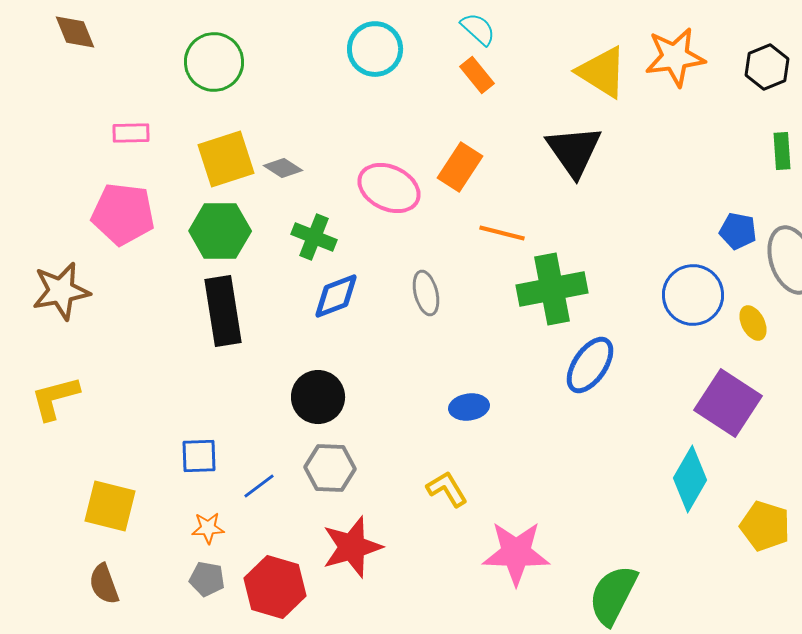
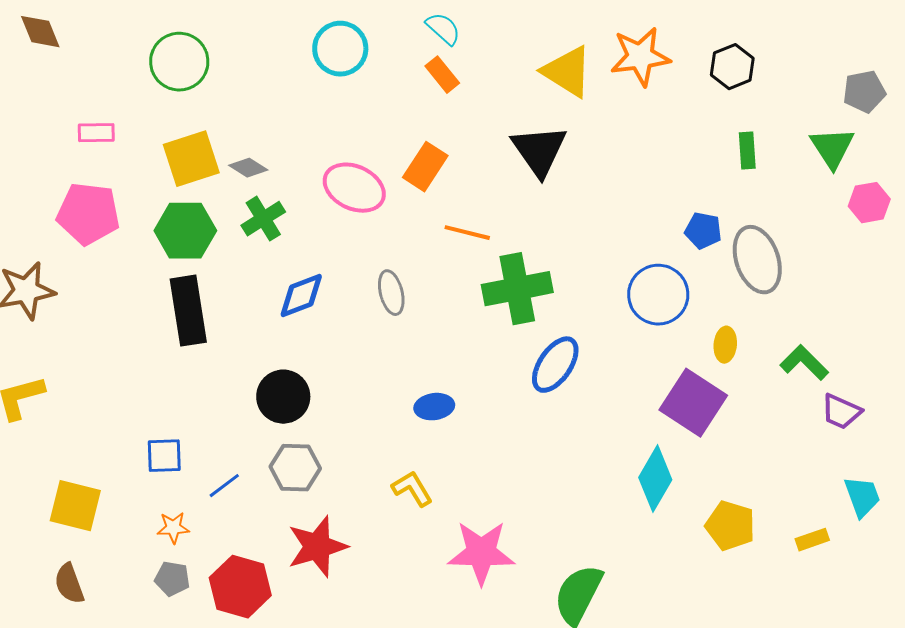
green cross: (314, 237) -> (263, 219), moved, turned 36
yellow ellipse: (753, 323) -> (725, 345), moved, turned 32

